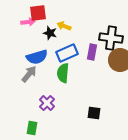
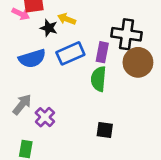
pink arrow: (28, 22) -> (21, 14), turned 32
green semicircle: (63, 73) -> (98, 79), moved
gray arrow: (29, 74) -> (22, 104), moved

